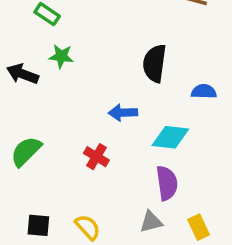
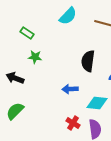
black arrow: (22, 74) -> (15, 78), moved
red cross: (96, 157) -> (73, 123), moved

